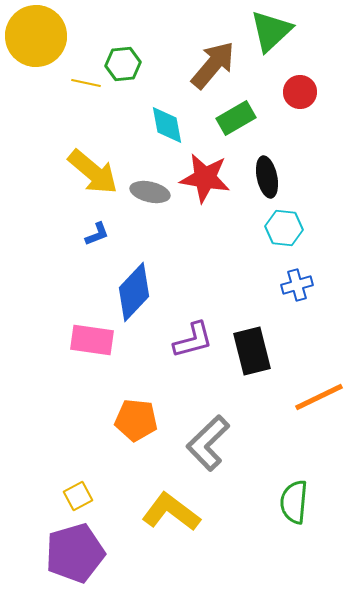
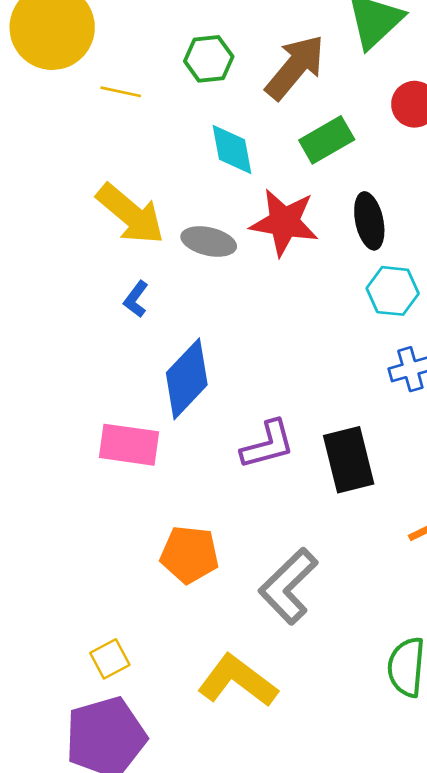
green hexagon: (123, 64) -> (209, 59), moved
blue L-shape: (97, 234) -> (136, 299), turned 148

